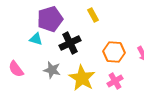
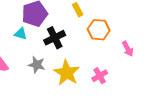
orange hexagon: (114, 52) -> (99, 30), moved

